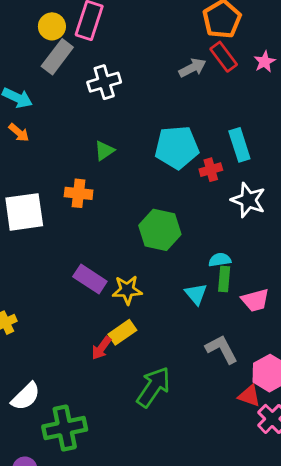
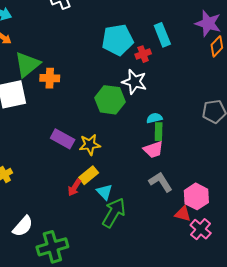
green triangle: (104, 151) -> (27, 64), moved, size x1.8
white star: (248, 200) -> (134, 82), moved
cyan triangle: (196, 294) -> (104, 192), moved
pink trapezoid: (255, 300) -> (153, 150), moved

